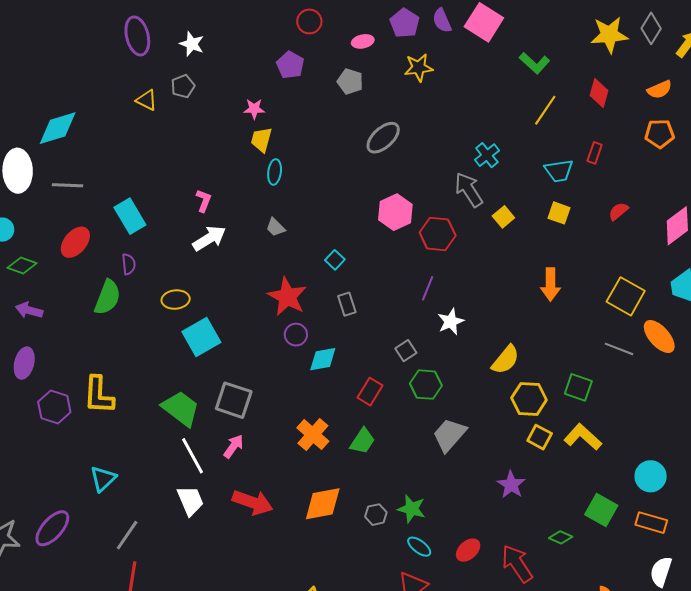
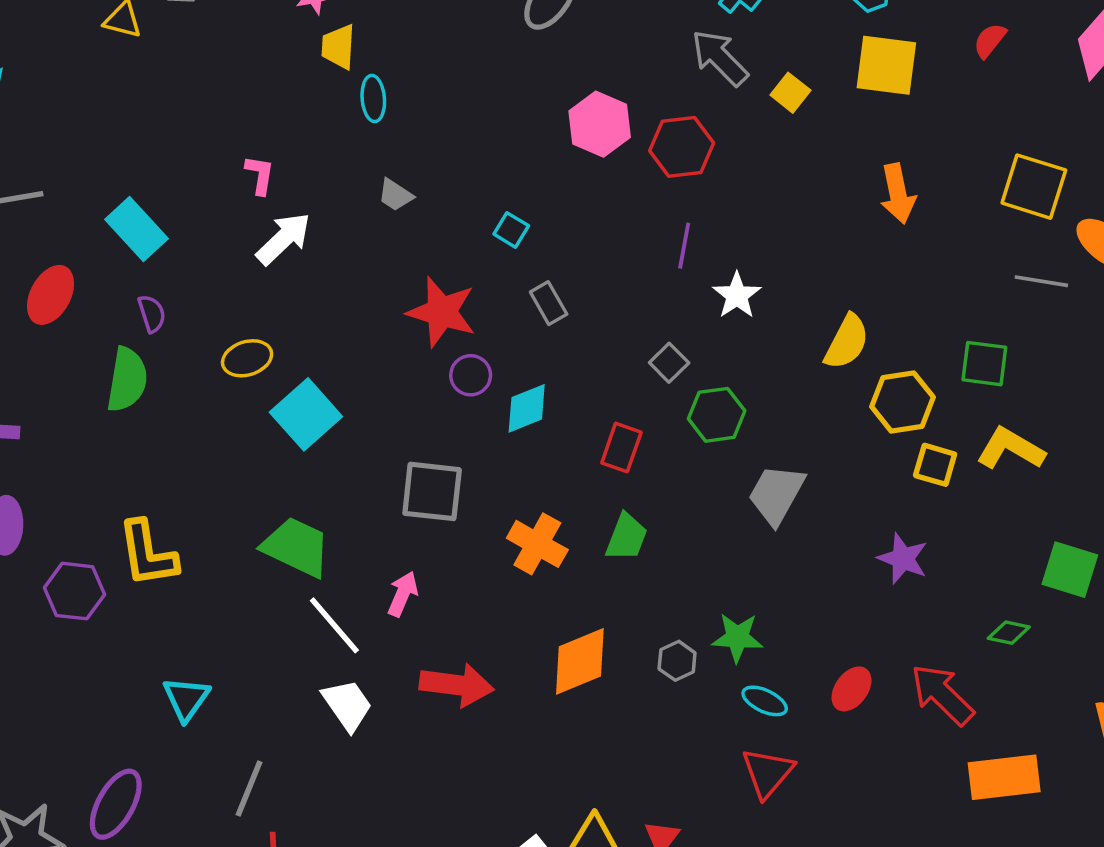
yellow square: (559, 213) -> (886, 65), size x1.6
gray square: (234, 400) -> (432, 491), moved

